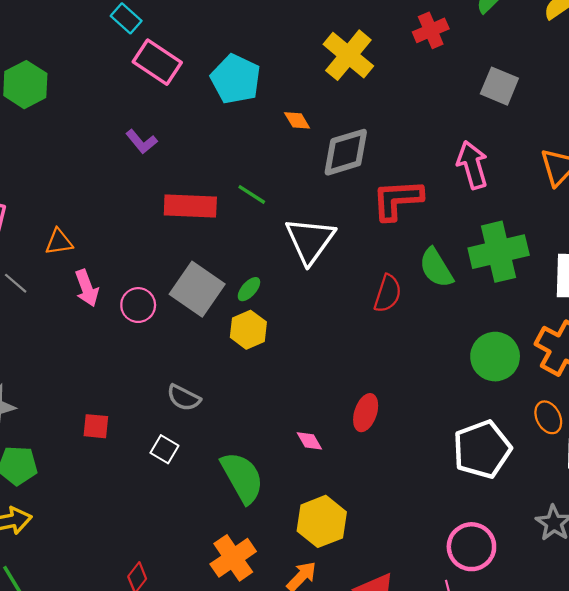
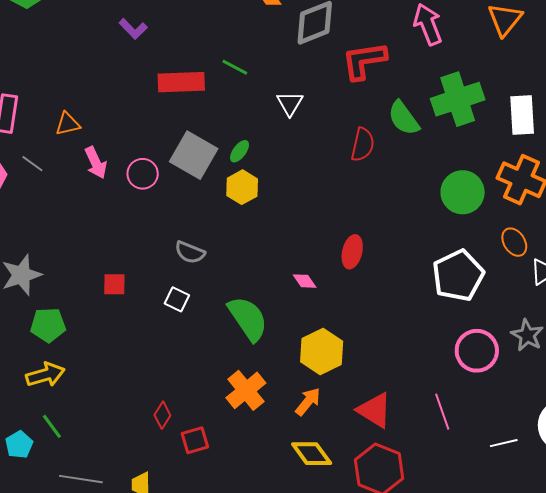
white triangle: (310, 240) -> (290, 103), size x0.6
pink circle: (471, 547) -> (477, 351), moved

